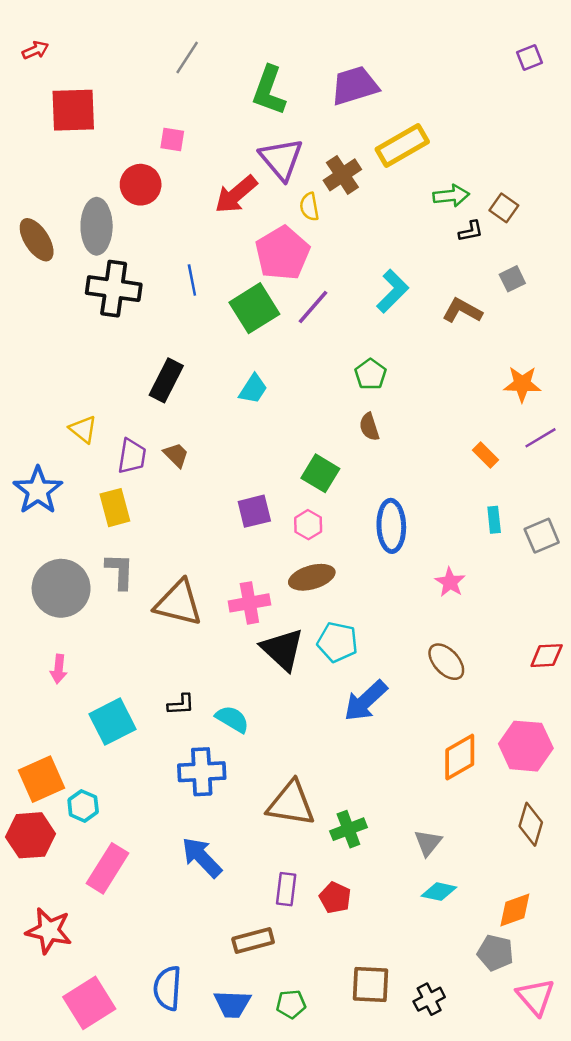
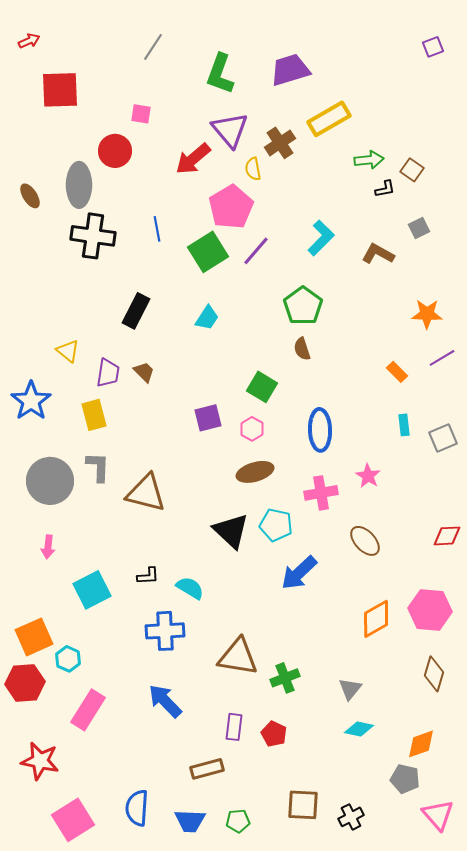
brown ellipse: (37, 240) -> (30, 196), size x0.7
green pentagon: (370, 374) -> (303, 306), size x1.5
pink cross: (249, 603) -> (321, 493), moved

